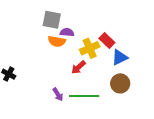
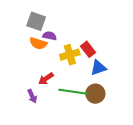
red arrow: (78, 67) -> (46, 79), moved
green line: (84, 96) -> (73, 92), moved

